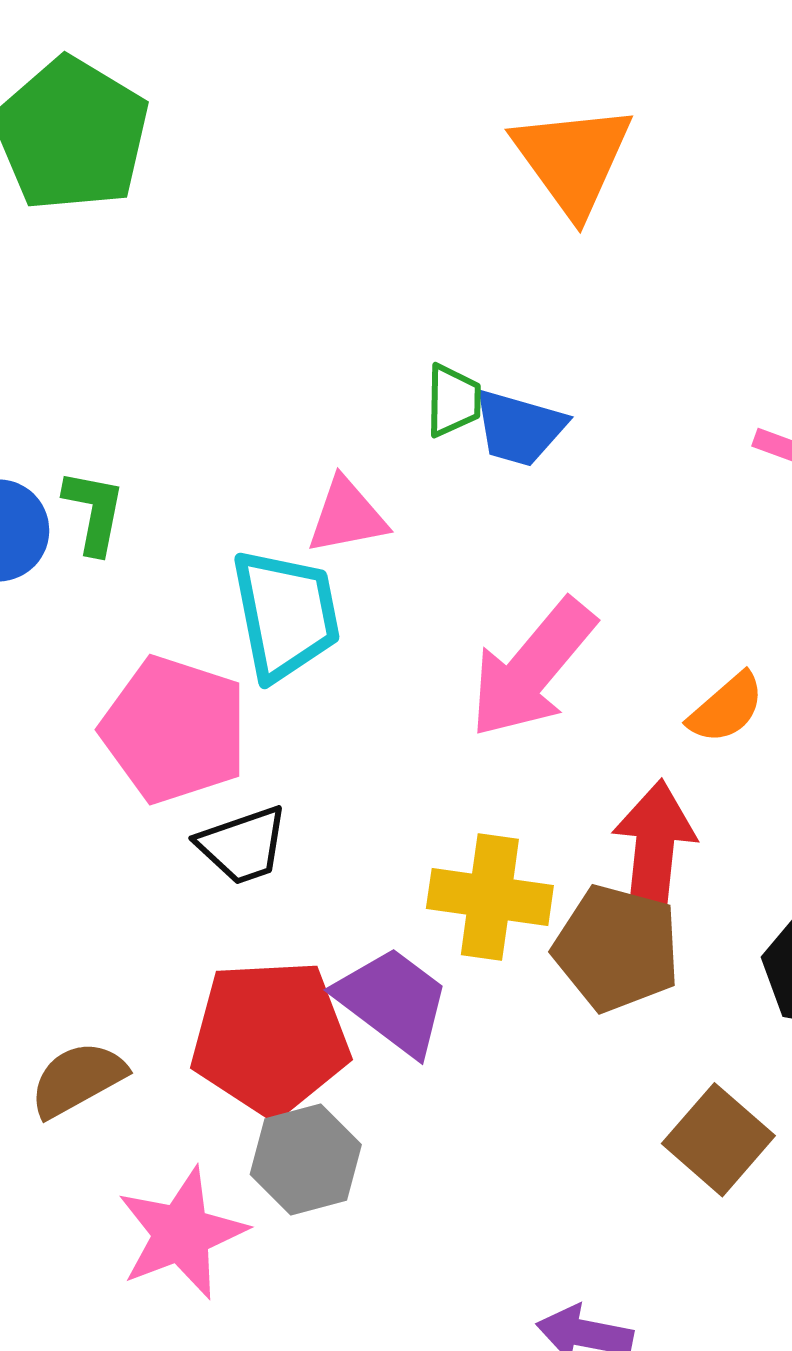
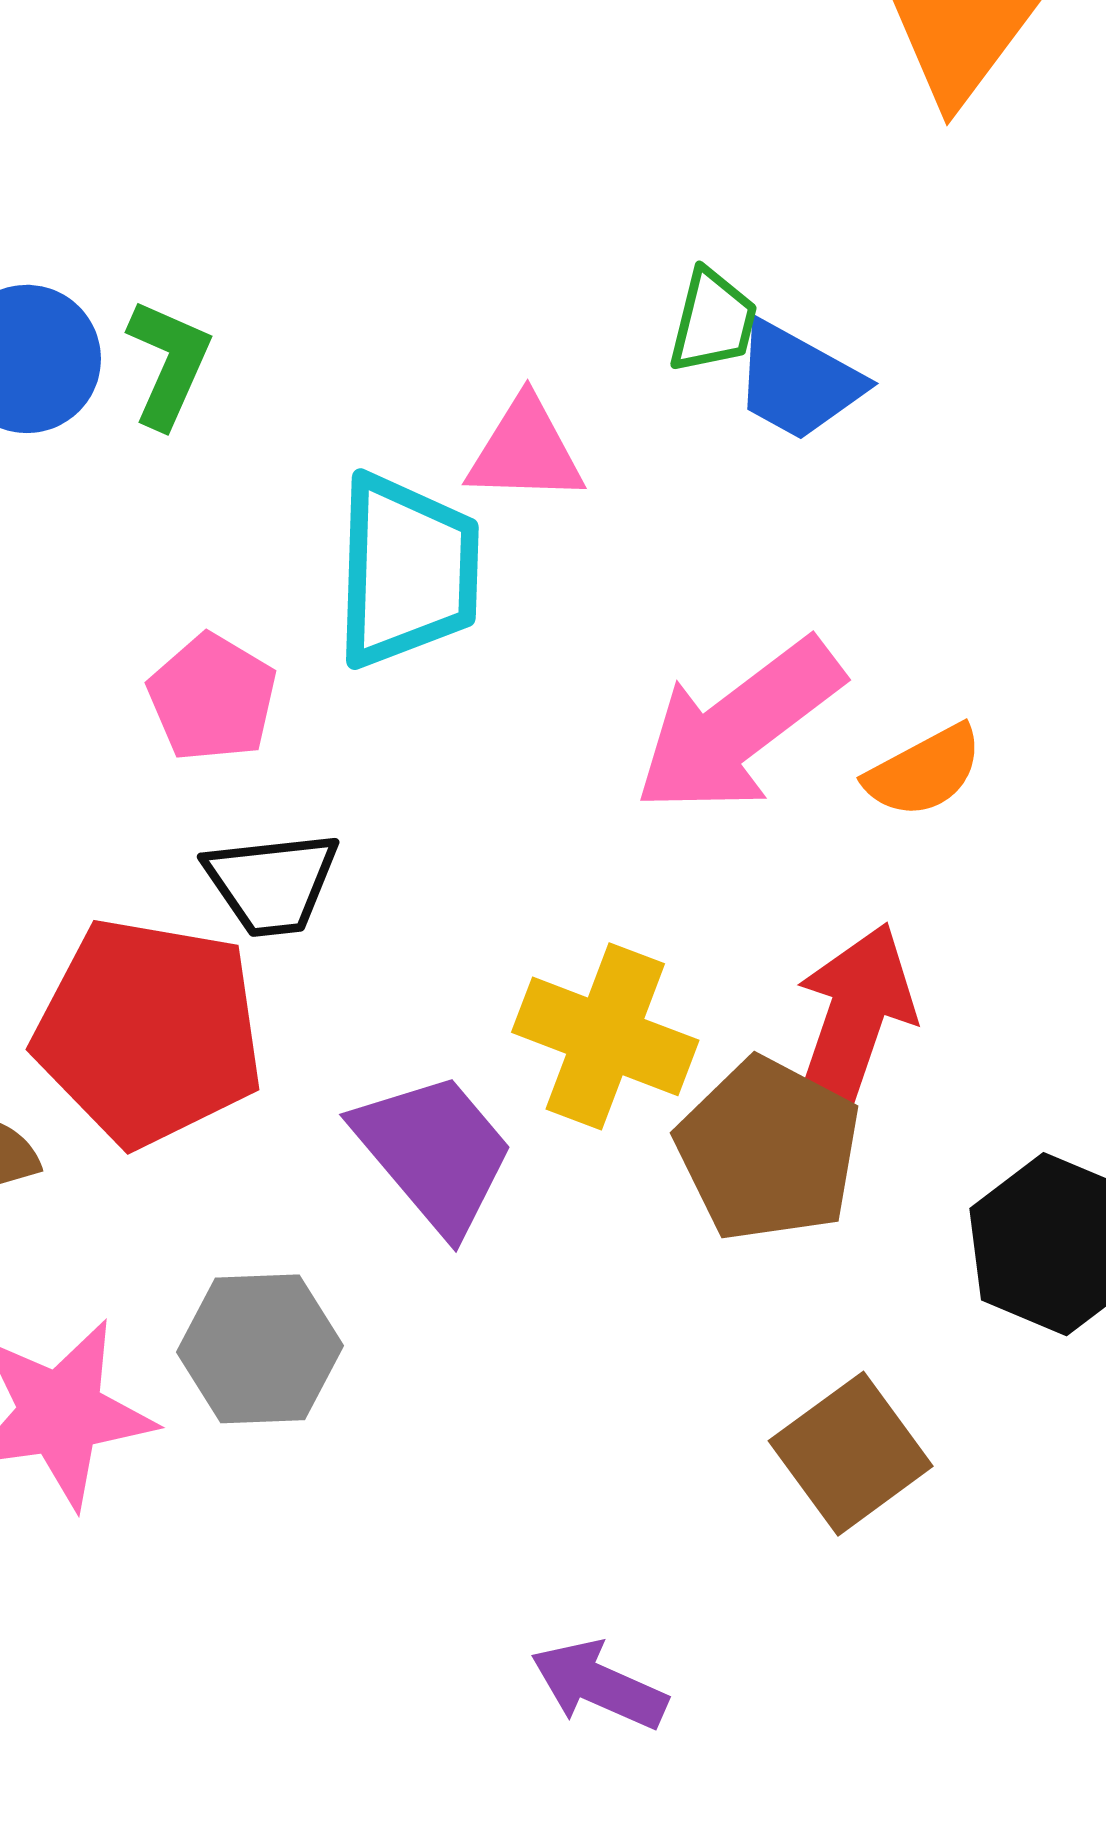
orange semicircle: (726, 708) -> (924, 771), moved
pink pentagon: (174, 730) -> (212, 698), size x0.6
red pentagon: (270, 1038) -> (149, 1032), moved

